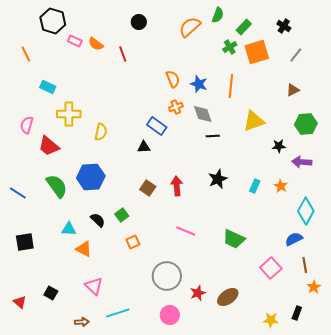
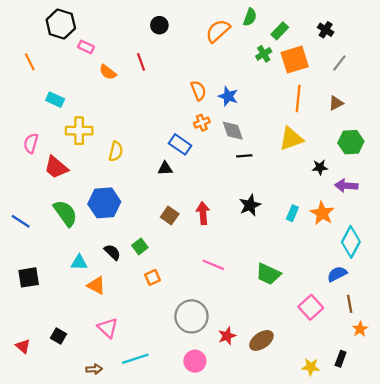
orange semicircle: (96, 44) -> (108, 72), moved
orange line: (231, 86) -> (298, 99), moved
orange star: (281, 186) -> (322, 213), size x1.5

